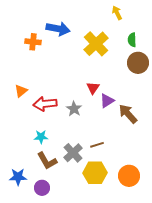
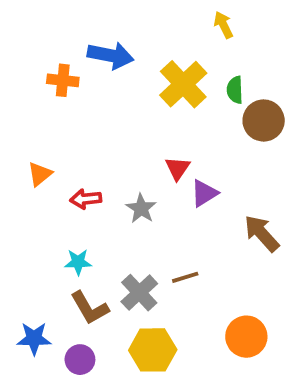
green semicircle: (132, 40) -> (235, 90), moved
red arrow: (45, 104) -> (86, 199), size x0.7
brown arrow: (128, 114) -> (262, 233), moved
yellow hexagon: (95, 173) -> (153, 350), moved

